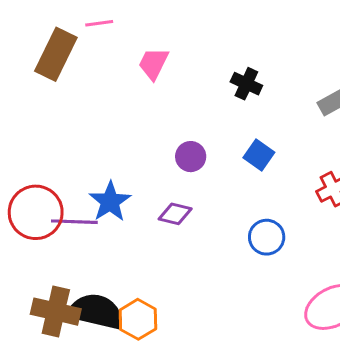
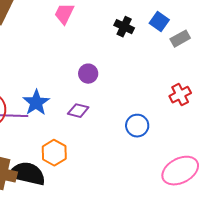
blue square: (259, 155) -> (159, 22), moved
orange hexagon: (138, 319) -> (54, 153), moved

